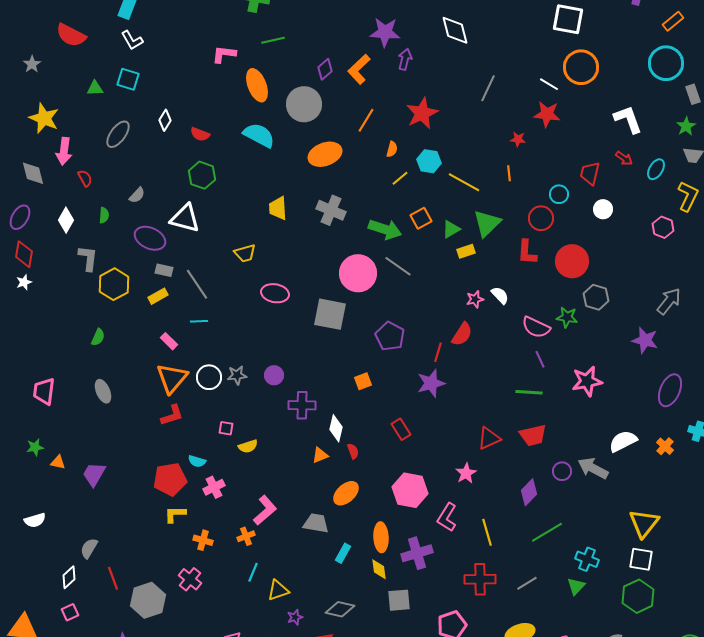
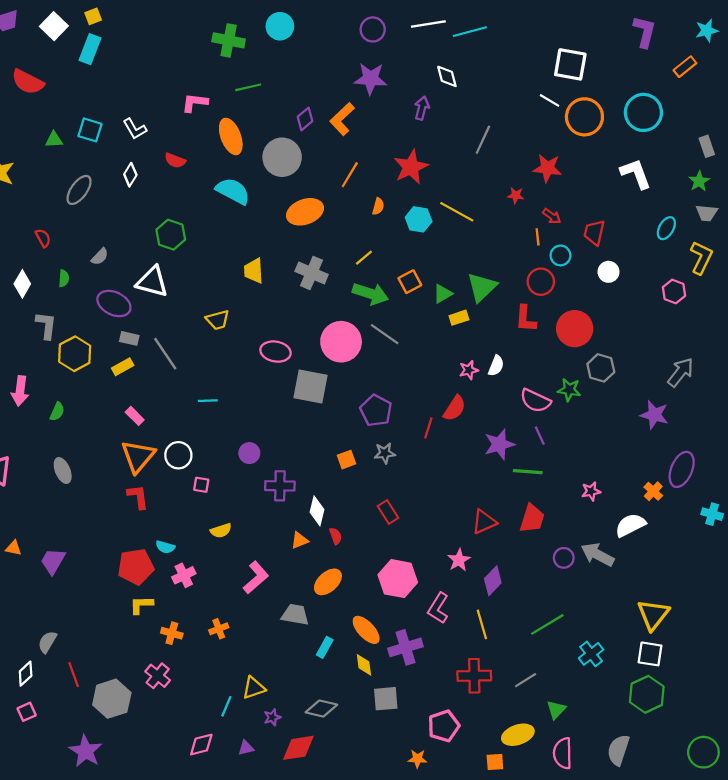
white diamond: (455, 30) -> (447, 76), size x0.7
white L-shape: (132, 40) -> (135, 129), moved
purple arrow: (405, 59) -> (422, 108), moved
cyan circle: (666, 63) -> (643, 112), moved
white line: (549, 84) -> (550, 100), moved
red semicircle: (200, 134) -> (175, 160), moved
pink arrow: (64, 151) -> (20, 391), moved
red arrow: (624, 158) -> (552, 216), moved
orange line: (509, 173) -> (538, 237), moved
yellow line: (400, 178) -> (364, 258), moved
yellow line: (464, 182) -> (457, 212), moved
pink ellipse: (275, 293) -> (276, 352), moved
white semicircle: (500, 295) -> (496, 366), turned 66
cyan line: (199, 321) -> (208, 401), moved
gray star: (237, 375) -> (385, 453), moved
pink star: (587, 381) -> (591, 491), moved, size x0.6
purple star: (431, 383) -> (499, 444), moved
red L-shape: (172, 415) -> (138, 497), turned -80
pink square: (226, 428) -> (201, 485), moved
red trapezoid: (533, 435) -> (532, 519), turned -60
orange cross: (665, 446) -> (653, 491), moved
purple diamond: (529, 492) -> (493, 581), moved
pink L-shape: (265, 510) -> (256, 578), moved
orange ellipse: (381, 537) -> (366, 630), turned -40
cyan cross: (587, 559) -> (591, 654), turned 30
cyan line: (253, 572) -> (226, 706), moved
green triangle: (576, 586) -> (556, 710), moved

